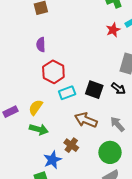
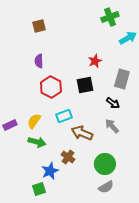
red star: (113, 30) -> (95, 61), moved
black square: (94, 90) -> (85, 85), moved, turned -30
cyan rectangle: (67, 93) -> (64, 116), moved
gray arrow: (117, 124) -> (112, 126), moved

